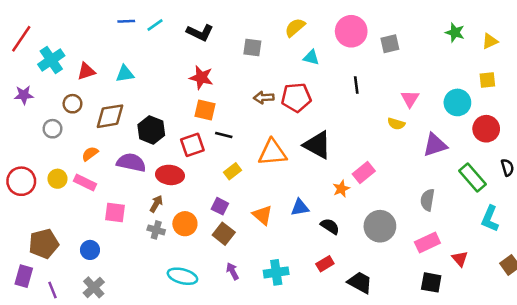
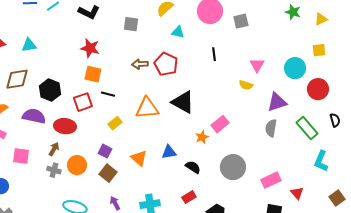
red pentagon: (296, 97) -> (166, 64), turned 30
gray semicircle: (427, 200) -> (271, 128), moved

